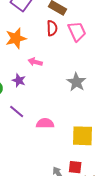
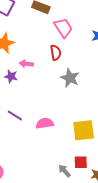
red semicircle: (52, 28) -> (56, 53), moved
purple star: (19, 80) -> (11, 76), moved

